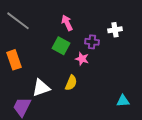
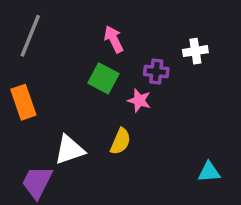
gray line: (18, 21) -> (30, 36), turned 75

